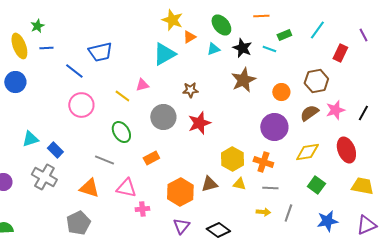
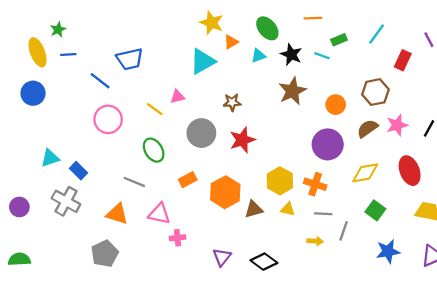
orange hexagon: (180, 192) -> (225, 192), moved
gray line: (288, 213) -> (344, 231), moved

